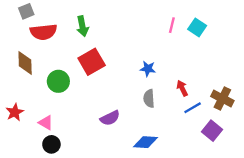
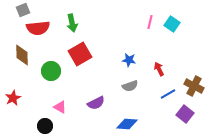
red arrow: (182, 88) -> (159, 69), moved
gray semicircle: (149, 98) -> (130, 86), turned -105
pink triangle: (46, 123) -> (60, 107), moved

